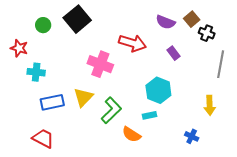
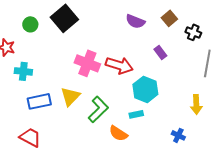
brown square: (192, 19) -> (169, 18), moved
purple semicircle: (165, 22) -> (135, 21), moved
red arrow: (132, 43) -> (119, 65), moved

